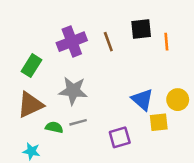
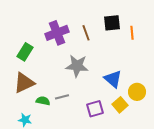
gray star: (73, 91) -> (77, 66), moved
yellow circle: (178, 100) -> (137, 92), moved
yellow square: (159, 122) -> (120, 105), moved, turned -35

